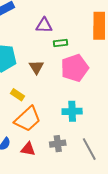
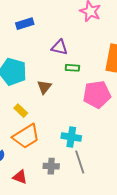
pink pentagon: (75, 68) -> (97, 94), moved
red triangle: (28, 149) -> (20, 177), moved
gray line: (89, 149) -> (80, 162), moved

